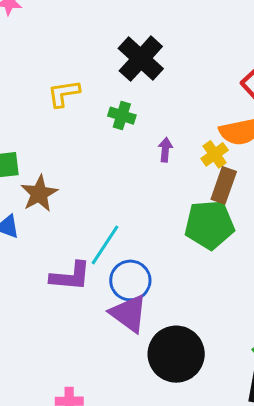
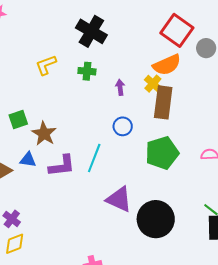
brown rectangle: (224, 185) -> (163, 102), size x1.4
green pentagon: (209, 225) -> (162, 153), moved
purple L-shape: (71, 276) -> (62, 166), moved
blue circle: (130, 280) -> (123, 126), moved, size x0.7

